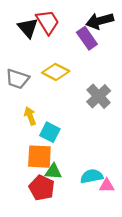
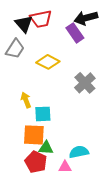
red trapezoid: (48, 22) -> (41, 19), turned 110
gray trapezoid: (17, 79) -> (15, 49), moved, turned -75
cyan square: (50, 132) -> (43, 114), turned -30
pink triangle: (107, 186) -> (65, 167), moved

